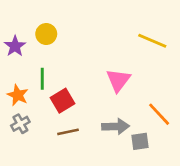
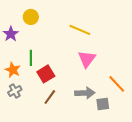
yellow circle: (46, 34) -> (31, 17), moved
yellow line: (152, 41) -> (80, 30), moved
brown line: (68, 132) -> (50, 97), turned -42

